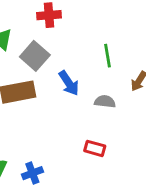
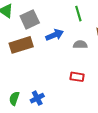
gray square: (35, 56) -> (30, 19), turned 30
blue arrow: (69, 83) -> (55, 35), turned -72

